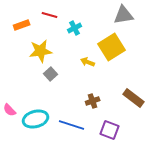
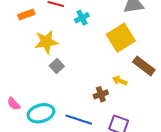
yellow arrow: (88, 62) -> (120, 81), moved
brown rectangle: (134, 98) -> (144, 66), moved

